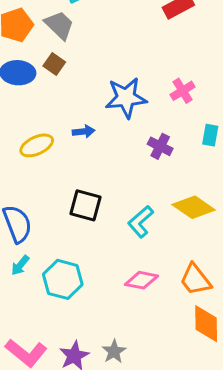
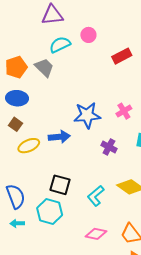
brown square: (54, 64) -> (16, 124), moved
blue arrow: (84, 131) -> (59, 137), size x1.5
cyan arrow: (20, 265) -> (17, 223), turned 48
cyan hexagon: (63, 279) -> (50, 211), moved

